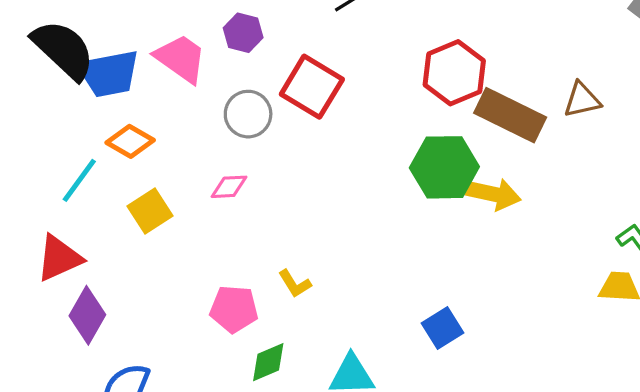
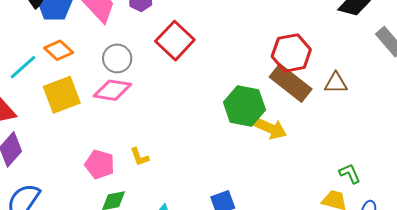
red hexagon: (454, 73) -> (291, 53), moved
gray circle: (248, 114) -> (117, 58), moved
pink diamond: (229, 187) -> (112, 90), size x1.6
yellow square: (150, 211) -> (62, 95), size x1.4

